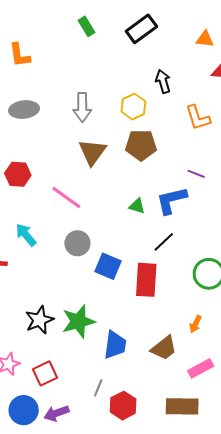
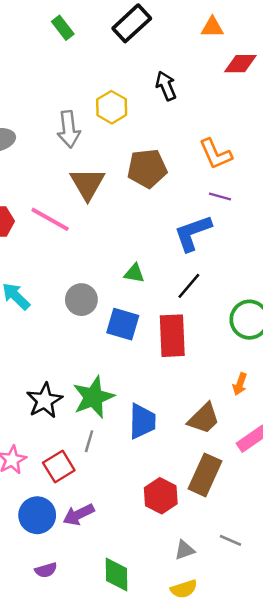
yellow hexagon: (133, 107) -> (112, 107), moved
orange L-shape: (198, 118) -> (216, 154), moved
pink line: (66, 197) -> (50, 219), moved
green triangle: (137, 206) -> (134, 273), moved
gray line: (98, 388) -> (89, 441), moved
brown rectangle: (182, 406) -> (205, 475), moved, turned -60

